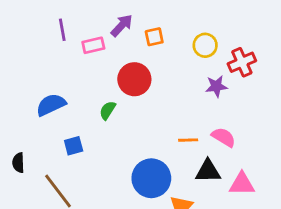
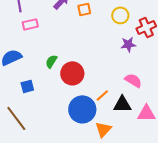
pink rectangle: (93, 45) -> (30, 24), moved
red circle: (134, 79) -> (72, 73), moved
orange line: (188, 140) -> (102, 95), moved, turned -40

